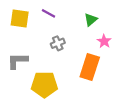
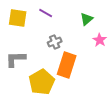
orange rectangle: (90, 67) -> (67, 65), moved
yellow pentagon: (44, 85) -> (42, 82), turned -30

